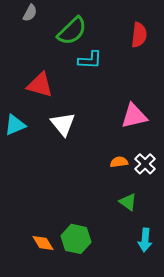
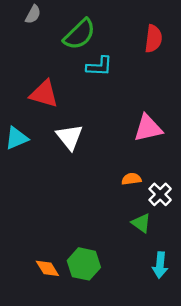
white cross: (145, 164) -> (160, 194), moved

